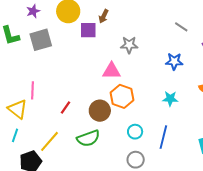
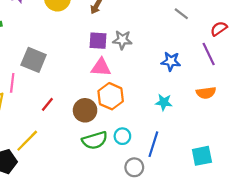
gray line: (181, 27) -> (181, 14), moved
purple square: (88, 30) -> (98, 41), moved
gray square: (41, 40) -> (34, 60), moved, turned 35
green semicircle: (88, 138) -> (95, 140), moved
gray circle: (136, 160) -> (134, 167), moved

